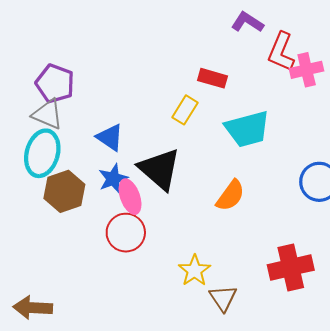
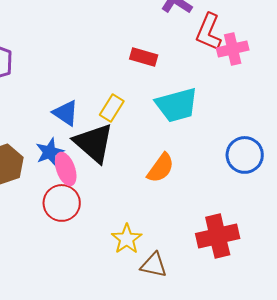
yellow rectangle: (185, 110) -> (112, 108), moved
blue triangle: (110, 137) -> (66, 113), moved
brown triangle: (223, 298) -> (154, 265), turned -44

